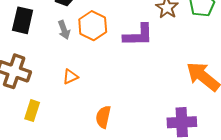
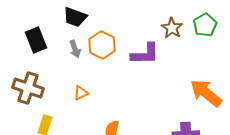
black rectangle: (23, 20) -> (36, 40), turned -35

